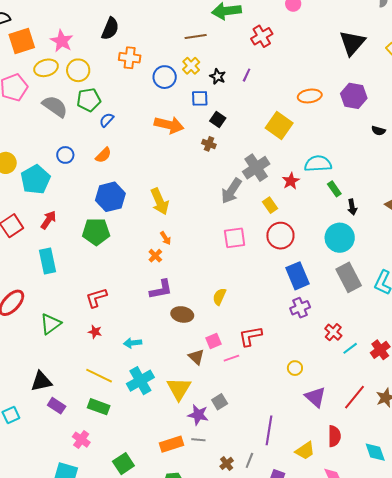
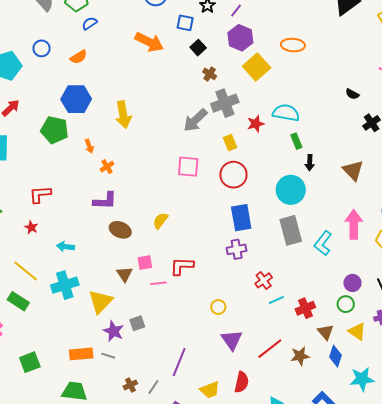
purple hexagon: (354, 96) -> (240, 38), moved
brown cross: (209, 144) -> (210, 74), moved
orange arrow: (165, 238) -> (89, 146), moved

